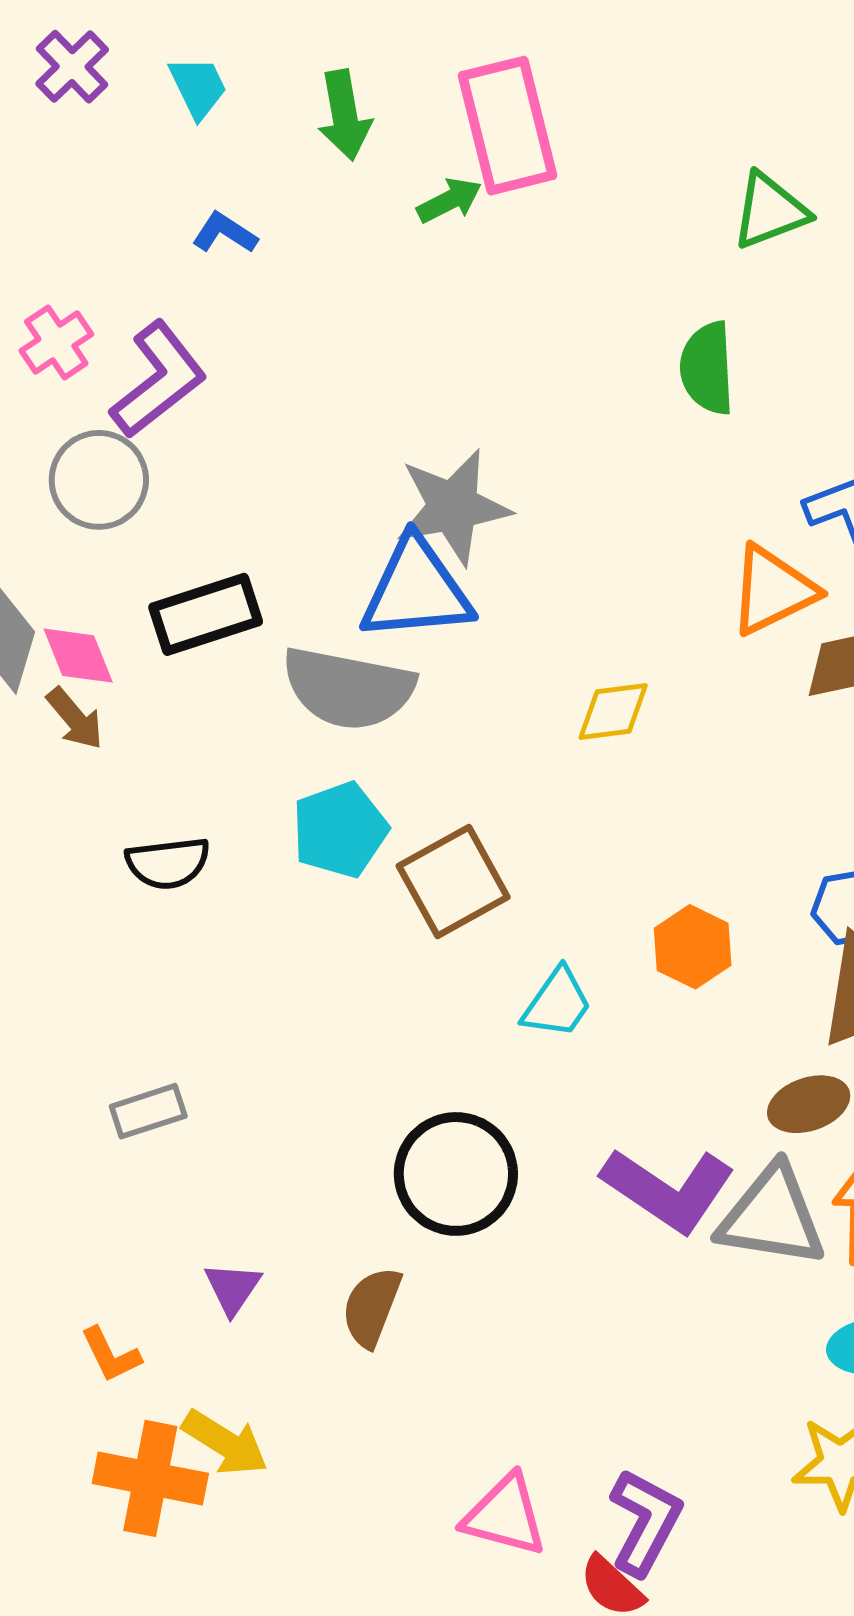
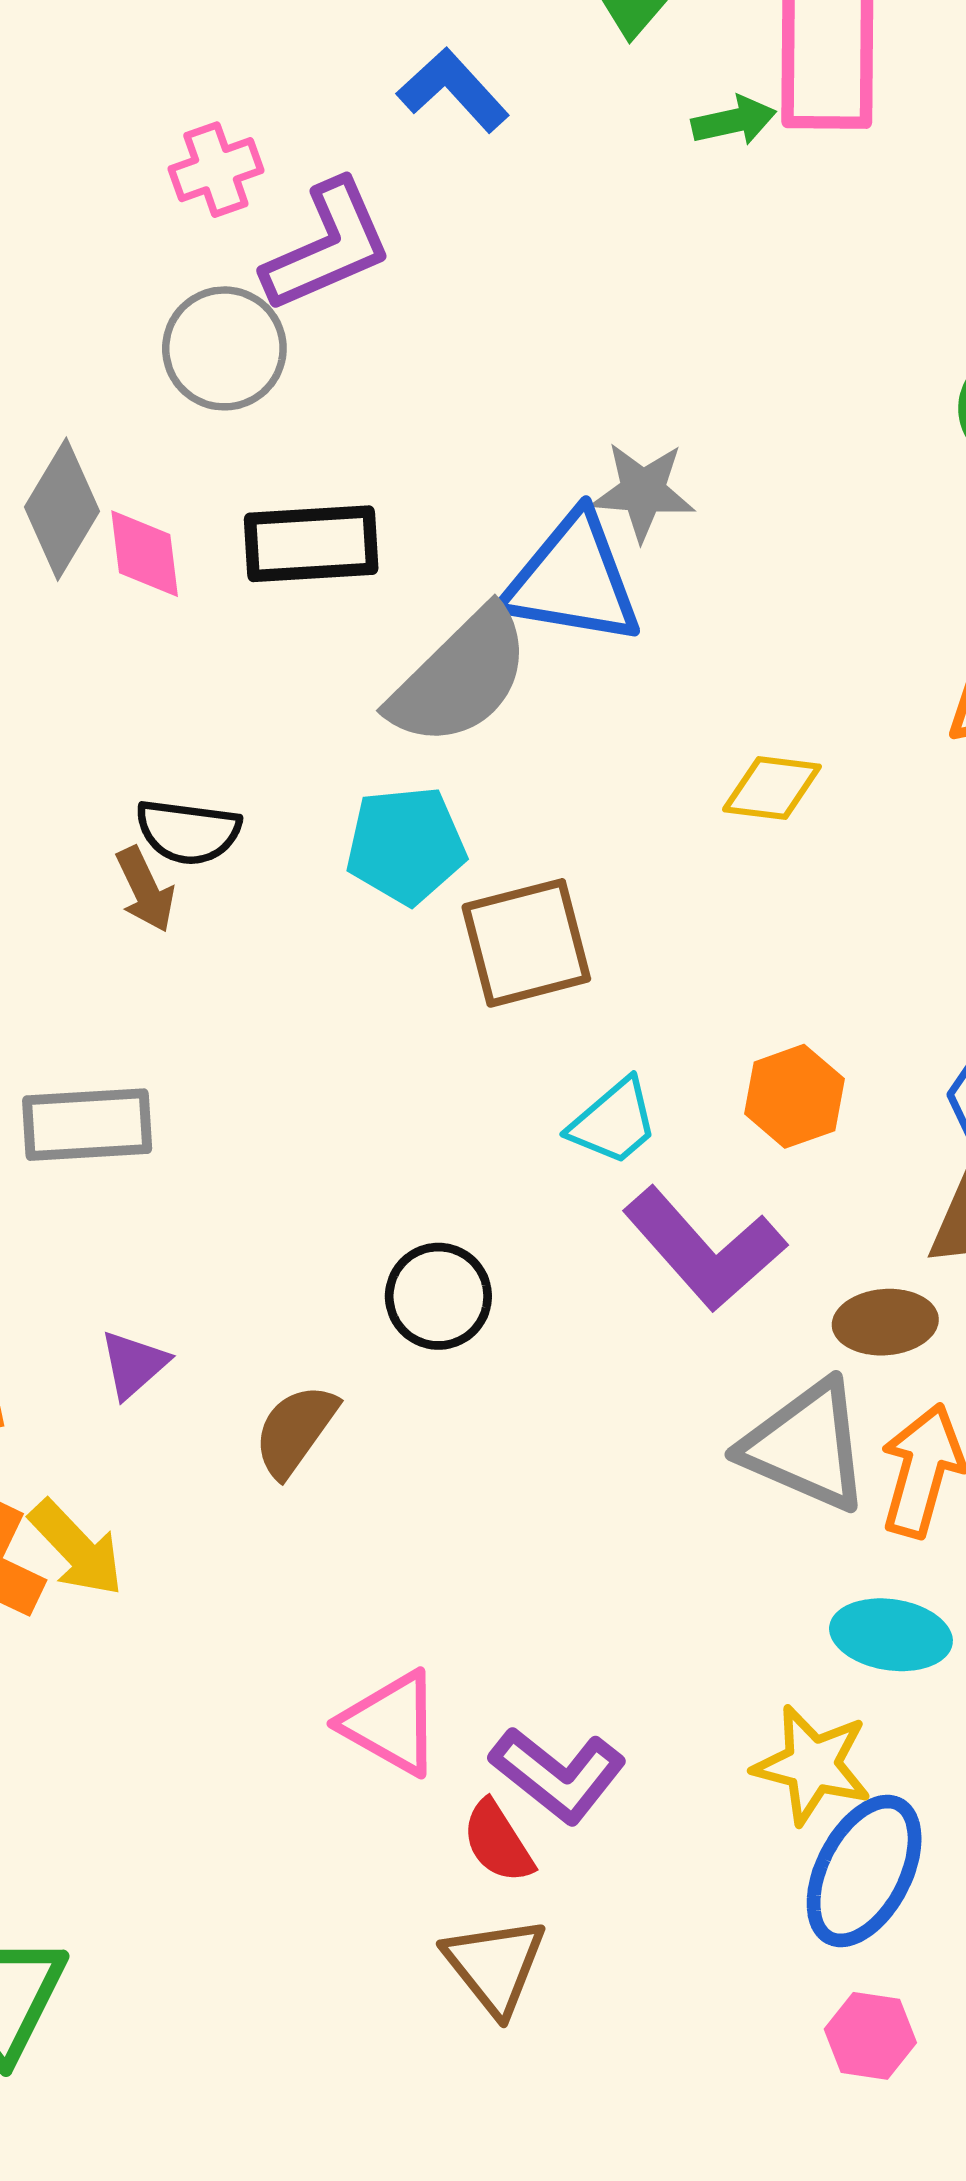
blue L-shape: (225, 233) -> (453, 90), size x1.4
gray star: (453, 507) -> (643, 491), size x0.7
gray semicircle: (348, 688) -> (460, 677), turned -70
brown arrow: (75, 719) -> (145, 889), moved
gray rectangle: (148, 1111) -> (87, 1125), size x1.4
black circle: (456, 1174) -> (438, 1296), size x0.7
purple L-shape: (668, 1190) -> (704, 1249), moved
purple L-shape: (645, 1522) -> (558, 1775), turned 86

